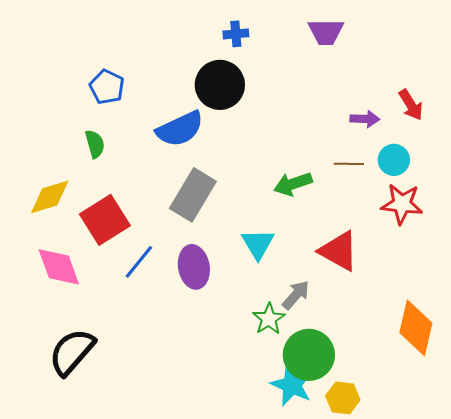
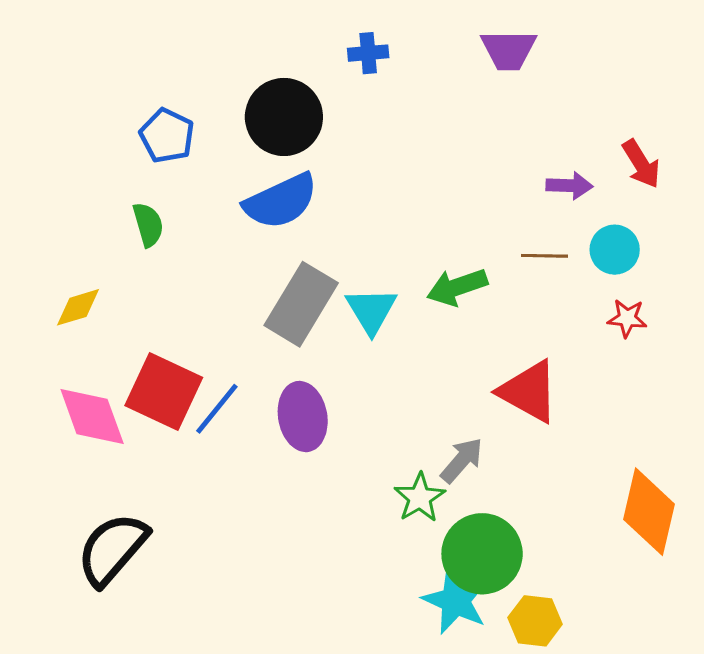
black circle: (220, 85) -> (284, 117), moved
yellow diamond: (50, 197) -> (78, 307), size x0.7
red star: (402, 204) -> (627, 318), size x0.6
red square: (105, 220) -> (164, 392), moved, turned -33
cyan triangle: (258, 244) -> (371, 310), moved

